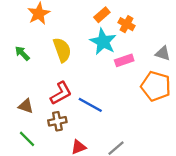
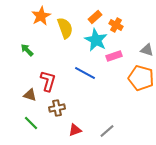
yellow semicircle: (62, 50) -> (65, 28), moved
red L-shape: (61, 93) -> (48, 81), moved, turned -45
blue line: (90, 105) -> (85, 73), moved

